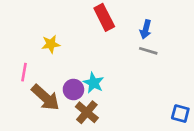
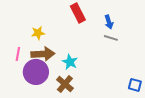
blue arrow: (146, 29) -> (109, 22), turned -32
purple circle: (73, 90) -> (36, 72), moved, size x1.6
brown arrow: (45, 98) -> (43, 54), moved, turned -45

